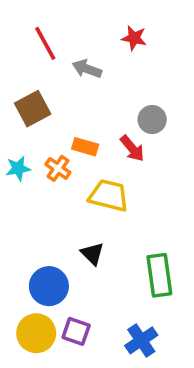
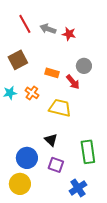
red star: (134, 38) -> (69, 34), moved
gray arrow: (87, 69) -> (48, 29), moved
orange rectangle: (85, 147) -> (52, 73), moved
purple square: (76, 331) -> (56, 165), moved

